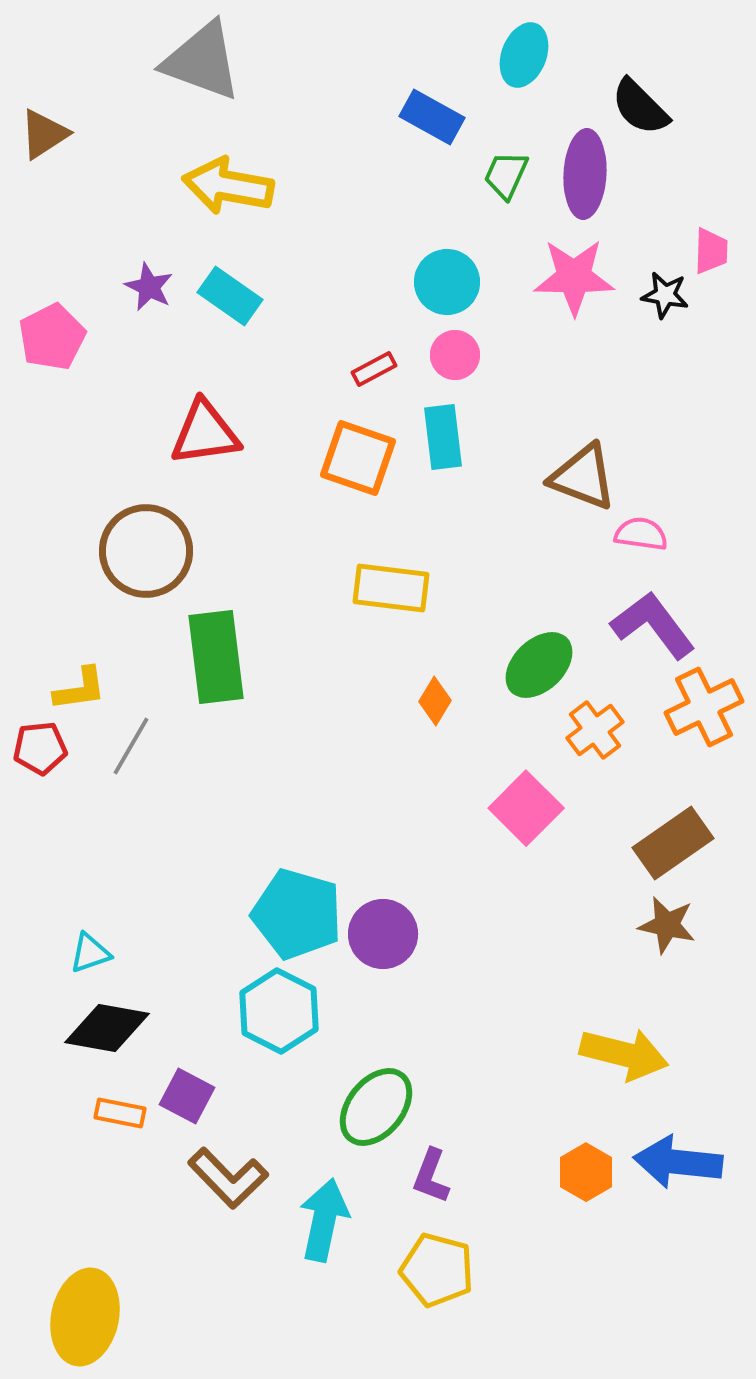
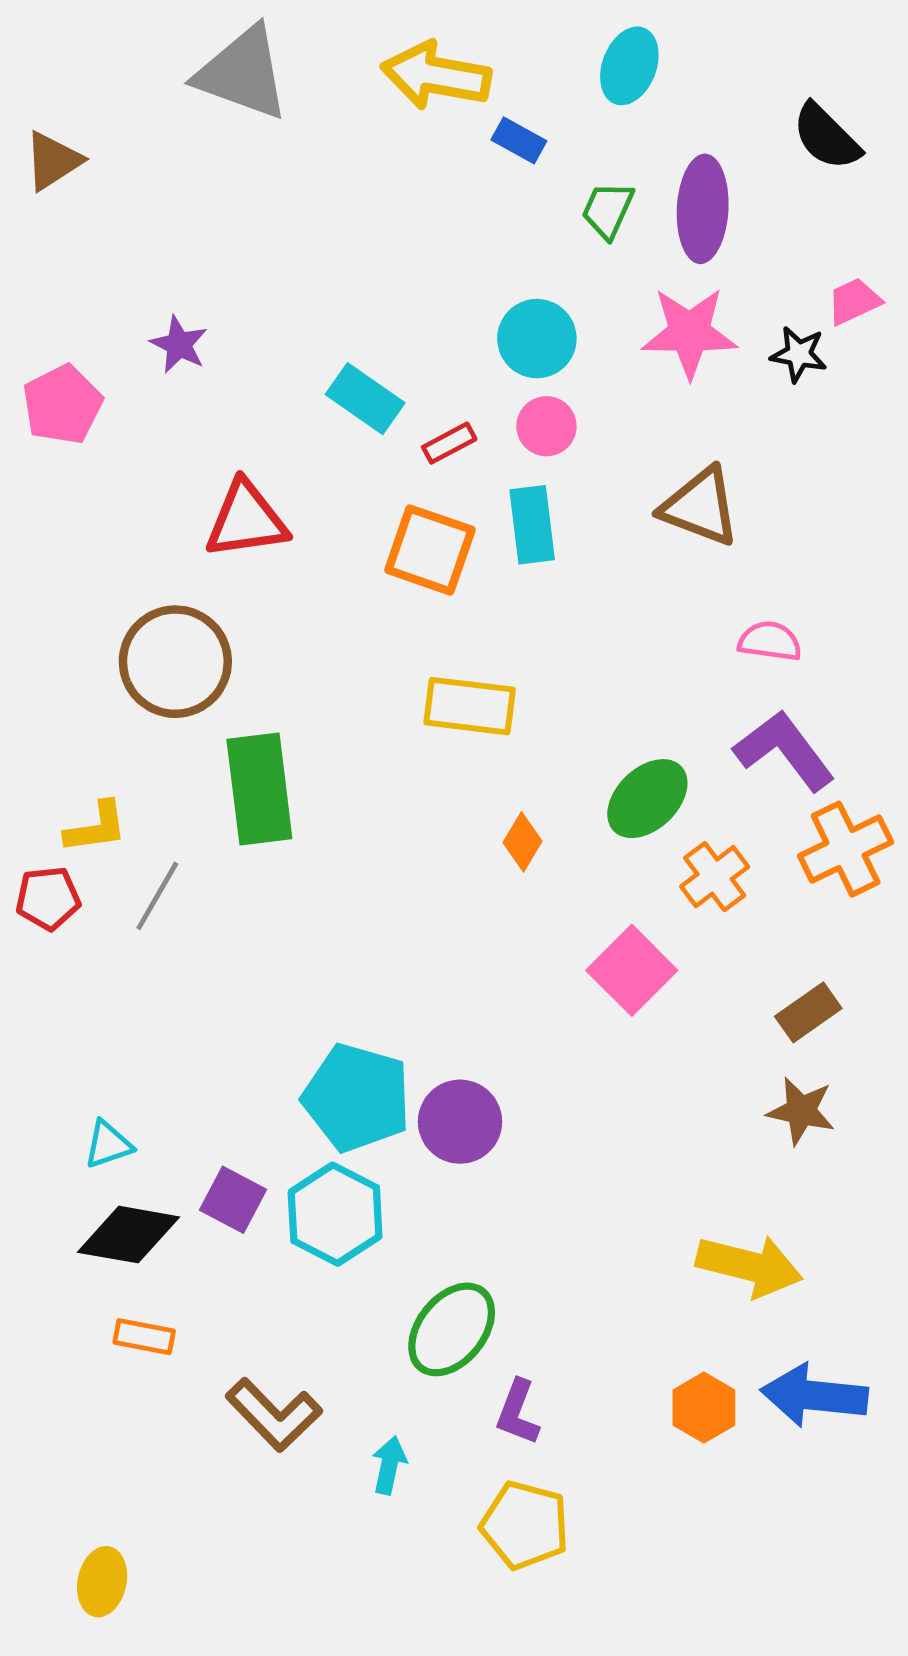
black semicircle: (640, 107) -> (826, 137), moved
blue rectangle: (432, 117) -> (519, 140), size x0.7
yellow arrow: (228, 186) -> (436, 76), moved
pink trapezoid: (711, 251) -> (854, 301), turned -117
cyan rectangle: (230, 296) -> (365, 399), moved
brown triangle: (583, 477) -> (700, 507), moved
brown rectangle: (673, 843) -> (808, 1012), size x0.7
purple square: (187, 1096) -> (233, 1200), moved
cyan arrow: (324, 1220) -> (389, 1465), size x0.6
yellow ellipse: (85, 1317) -> (102, 1582), size x0.6

